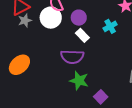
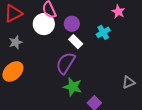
gray star: (25, 21) -> (16, 42), moved
purple semicircle: (72, 57) -> (66, 63), turned 120

